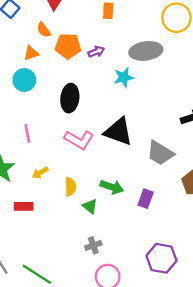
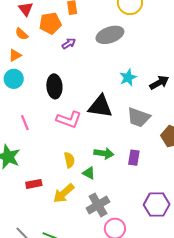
orange pentagon: (68, 46) -> (50, 23), moved
cyan star: (124, 77) -> (128, 78), moved
yellow arrow: (40, 173) -> (64, 193), moved, size x1.6
gray cross: (93, 245) -> (98, 205), size x1.6

